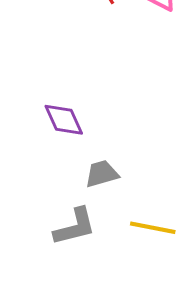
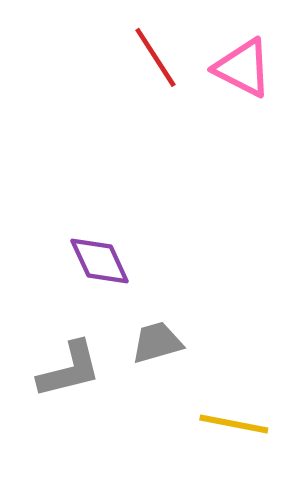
gray L-shape: (75, 227) -> (69, 370), moved

